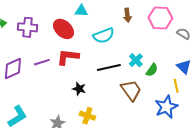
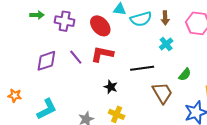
cyan semicircle: (104, 36) -> (141, 19), moved
cyan cross: (136, 60) -> (166, 44), moved
purple line: (42, 62) -> (76, 57), turned 63

